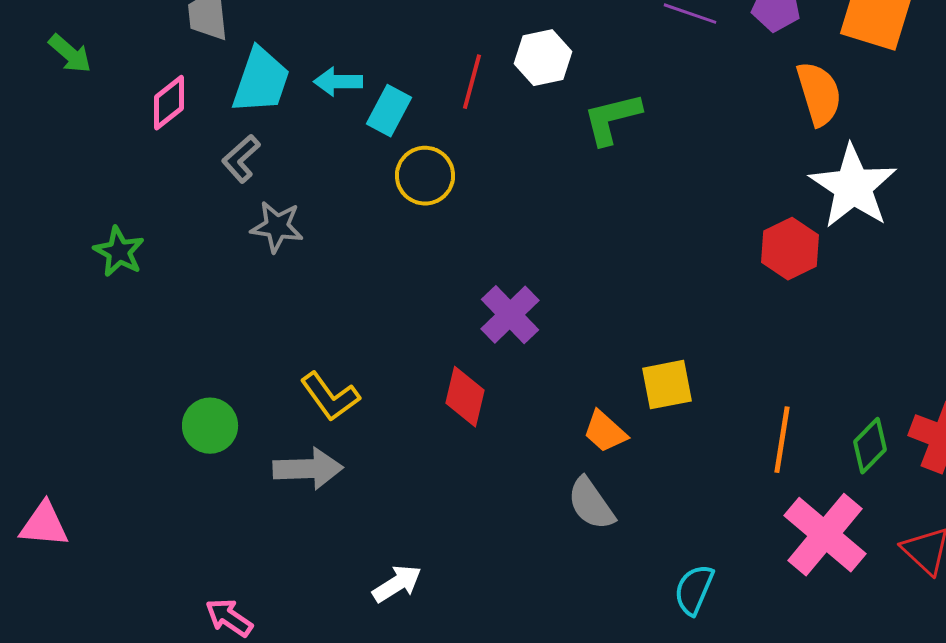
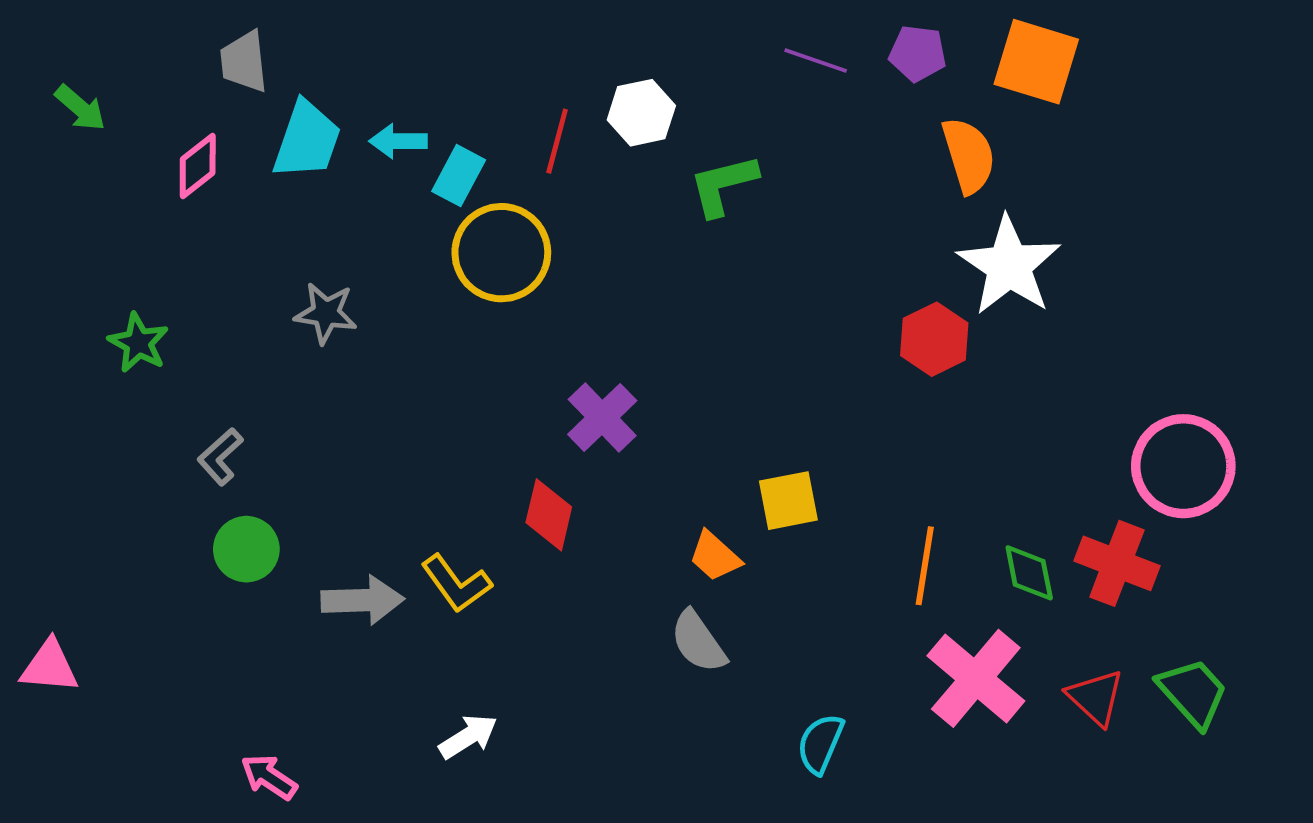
gray L-shape: (241, 159) -> (220, 457), moved
yellow circle: (425, 176) -> (501, 253), size x1.4
yellow L-shape: (330, 397) -> (456, 584), moved
green diamond: (870, 446) -> (1029, 573), turned -56

